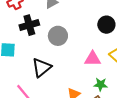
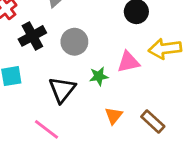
green star: (101, 84) -> (99, 76), moved

